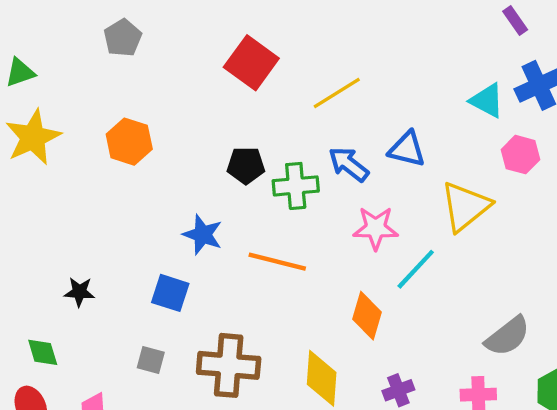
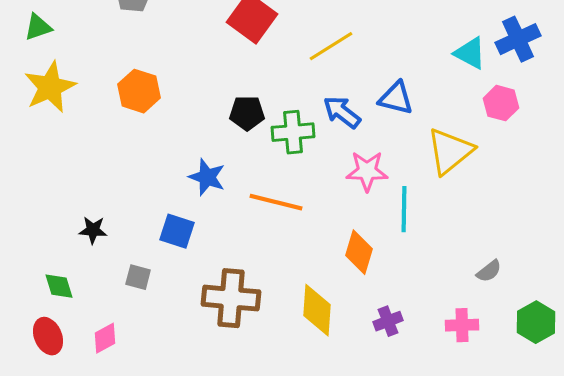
cyan line: (416, 269) -> (404, 209), turned -42
gray semicircle: (508, 336) -> (489, 271), size x0.6
gray square: (151, 360) -> (138, 277), moved

